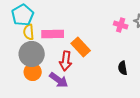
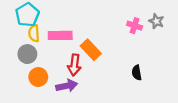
gray circle: (32, 54) -> (27, 54), moved, size x0.7
purple arrow: (59, 80) -> (67, 86), turned -48

